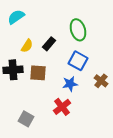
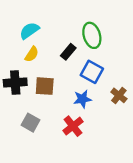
cyan semicircle: (16, 17) -> (29, 31), moved
black rectangle: (49, 44) -> (68, 52), moved
gray square: (26, 119) -> (31, 123), moved

